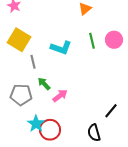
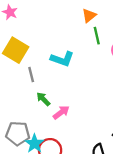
green line: (92, 41) -> (97, 36), moved
gray pentagon: (21, 95) -> (18, 134), moved

